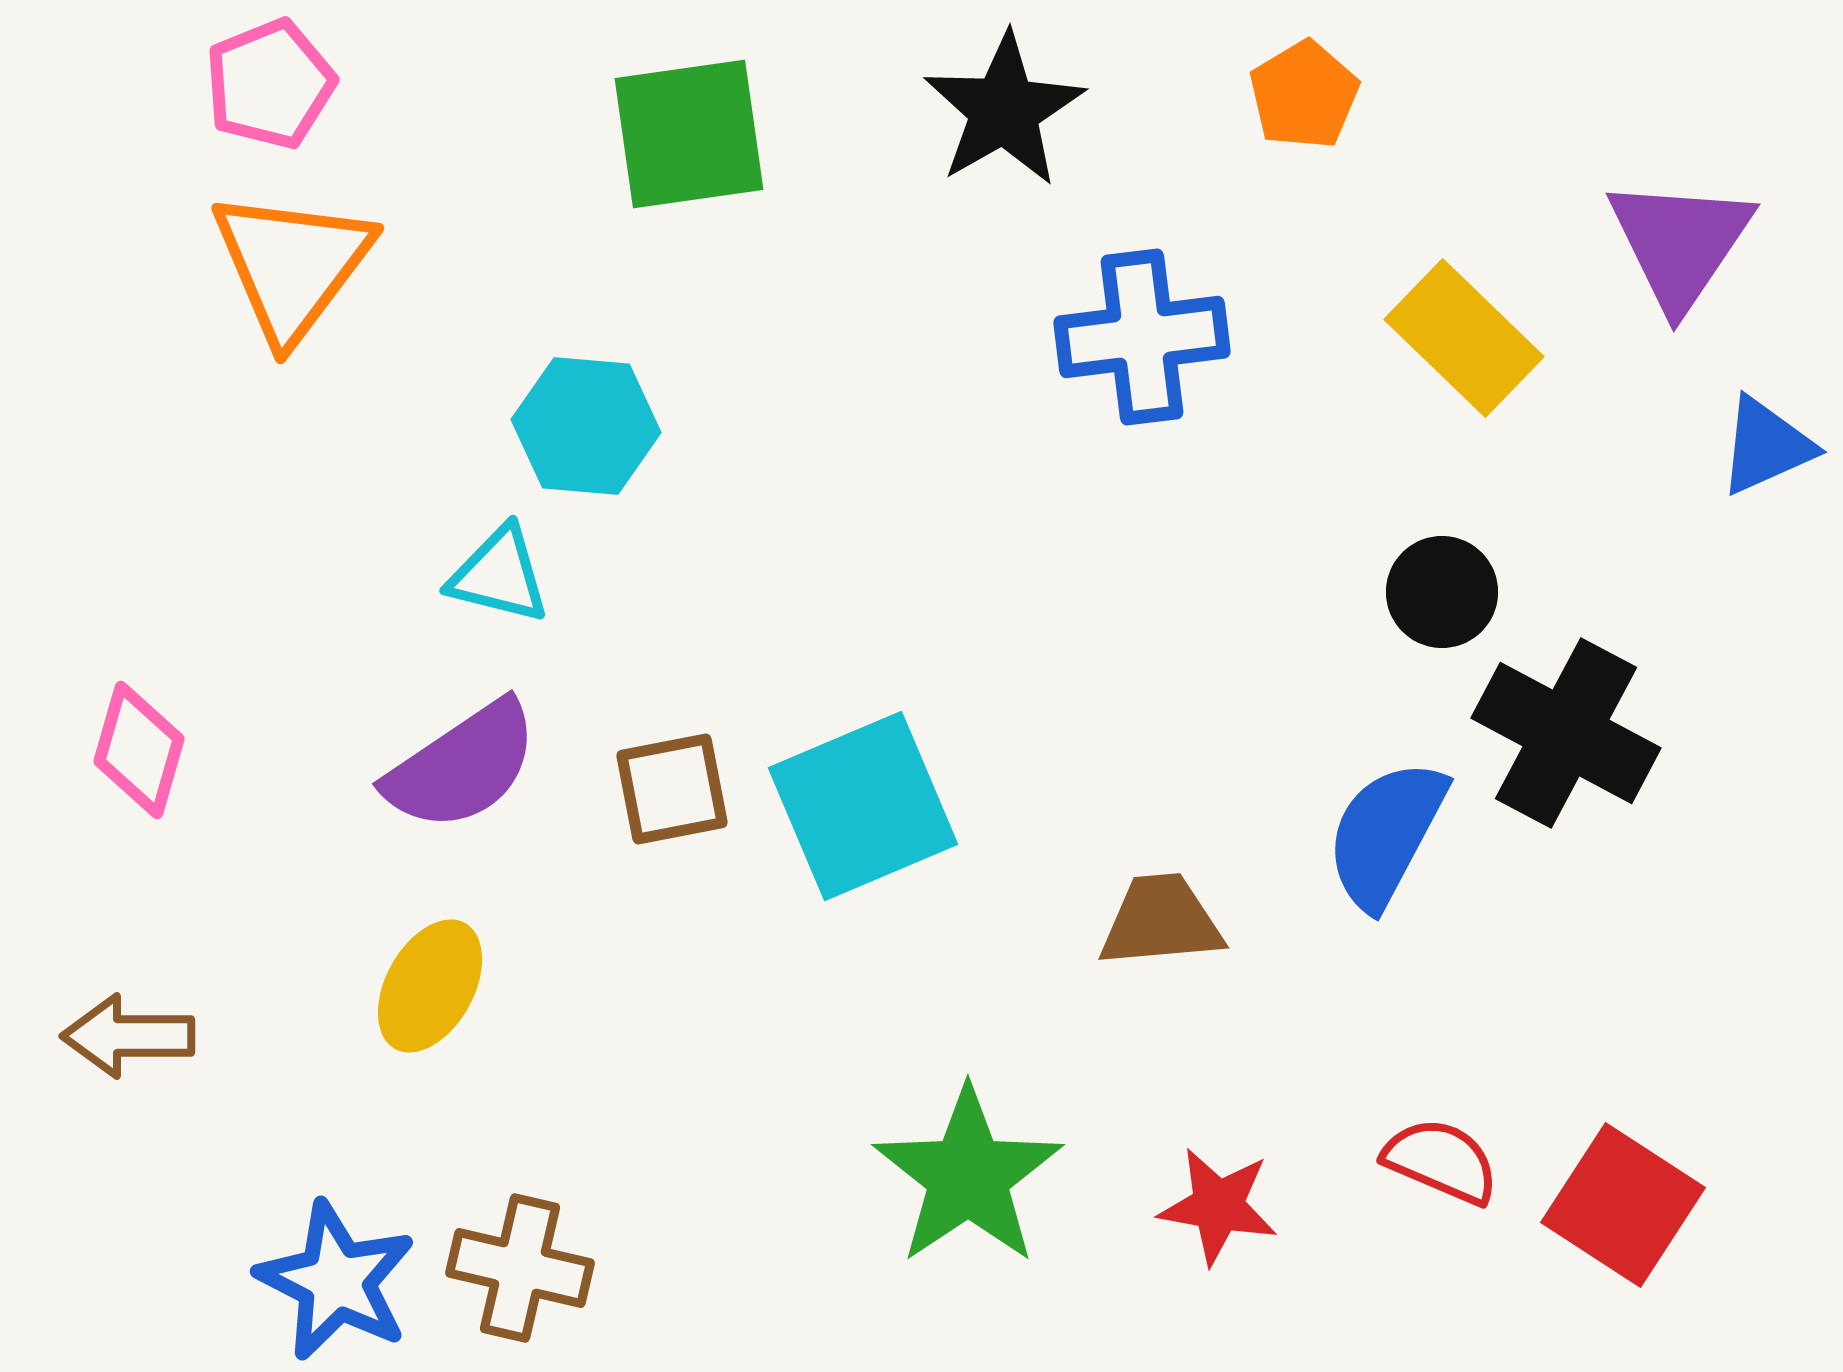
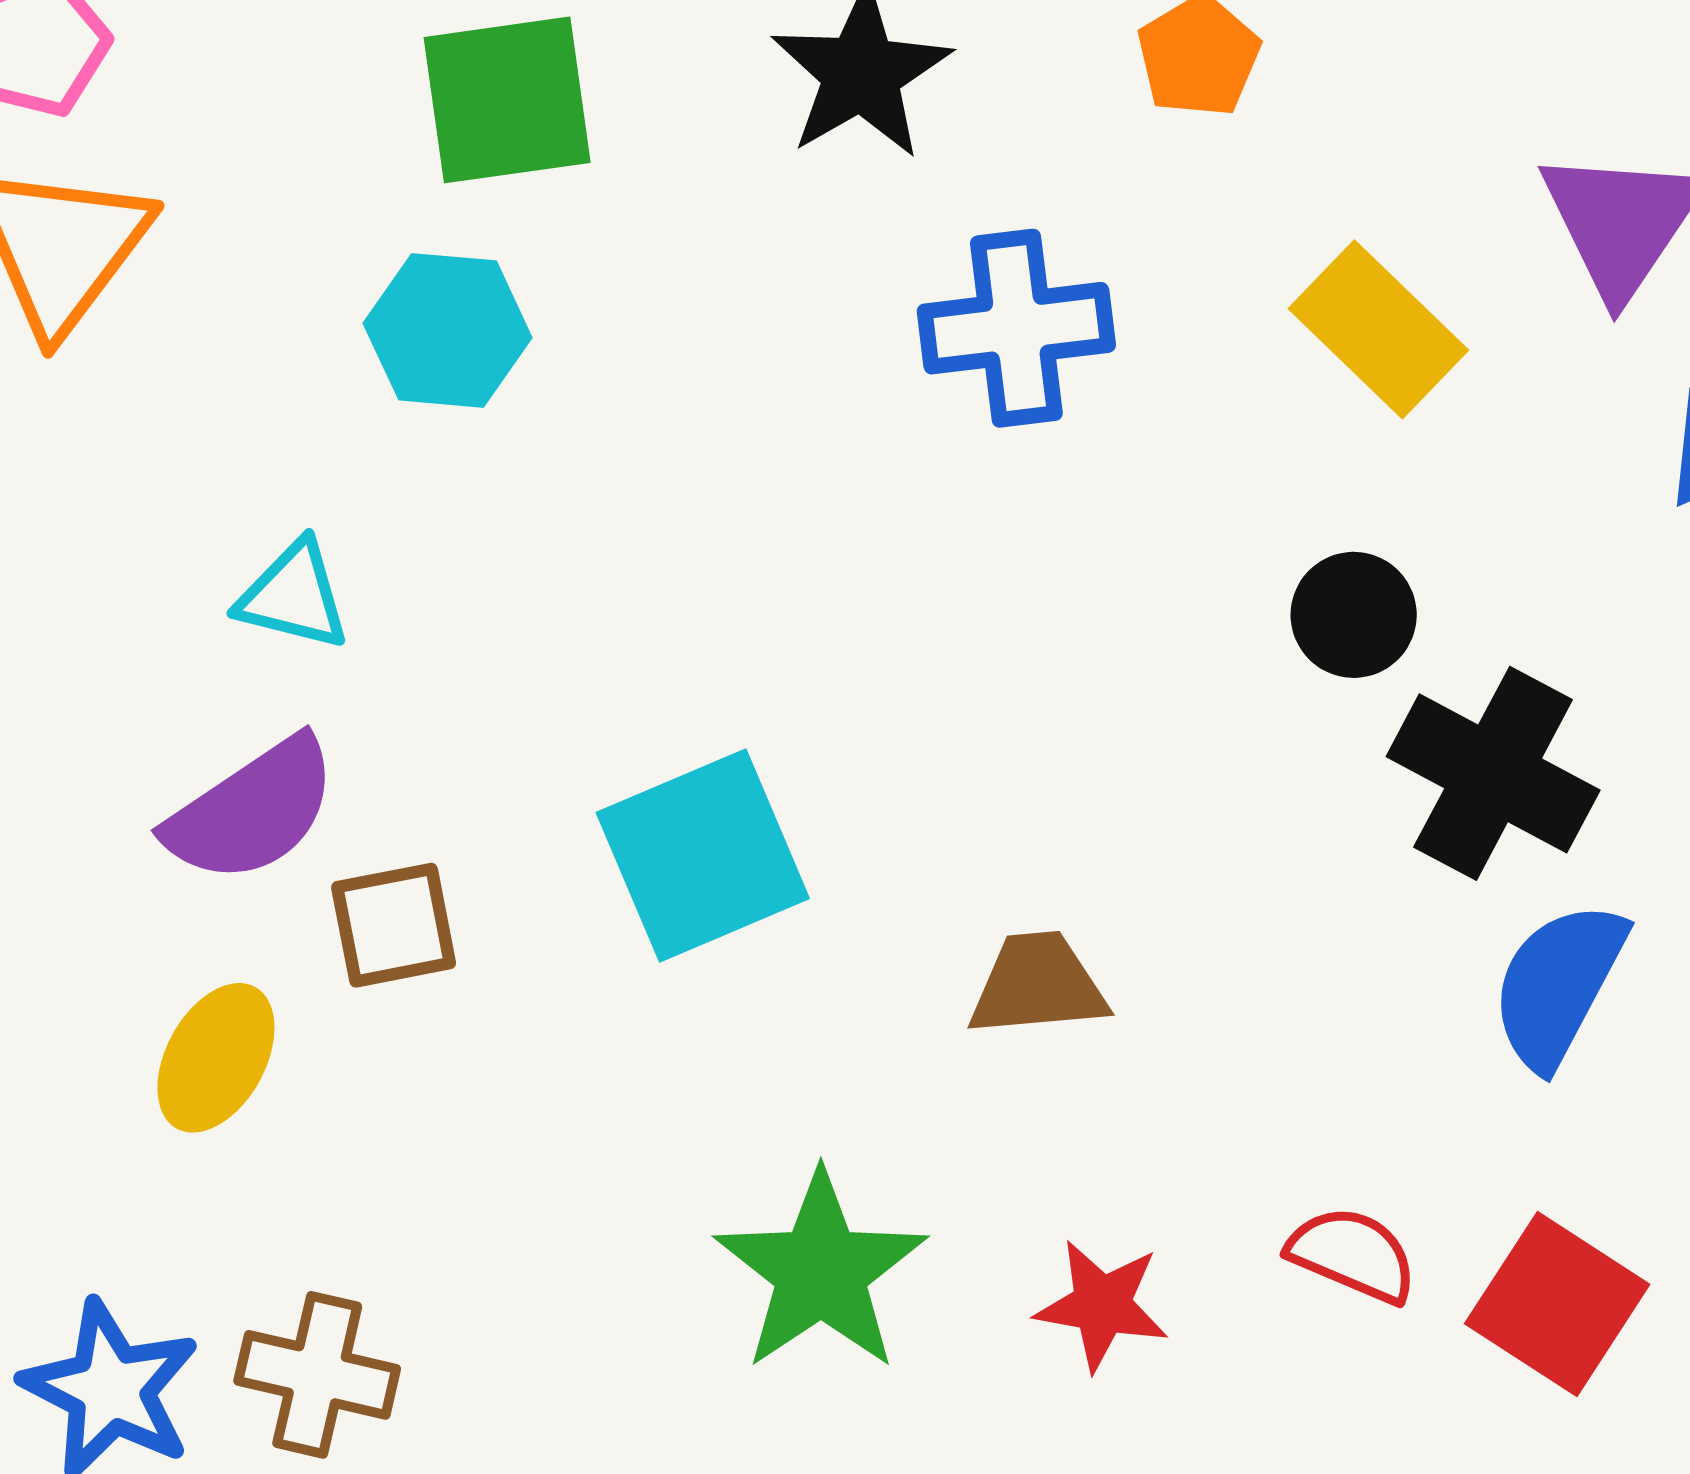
cyan hexagon: (586, 426) -> (448, 330), moved
brown square: (672, 789) -> (394, 925), moved
blue semicircle: (1386, 834) -> (1558, 985), moved

